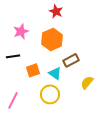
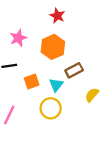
cyan triangle: (55, 73) -> (56, 85), turned 32

